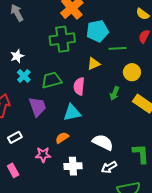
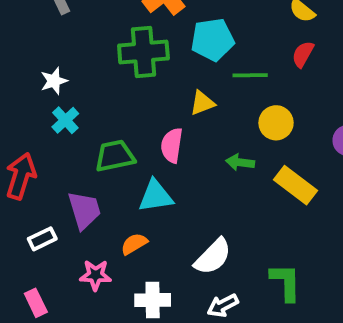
green trapezoid: (52, 80) -> (115, 156), moved
green arrow: (114, 93) -> (240, 162), turned 72
purple trapezoid: (37, 107) -> (84, 210), moved
white semicircle: (103, 142) -> (213, 257), turned 105

